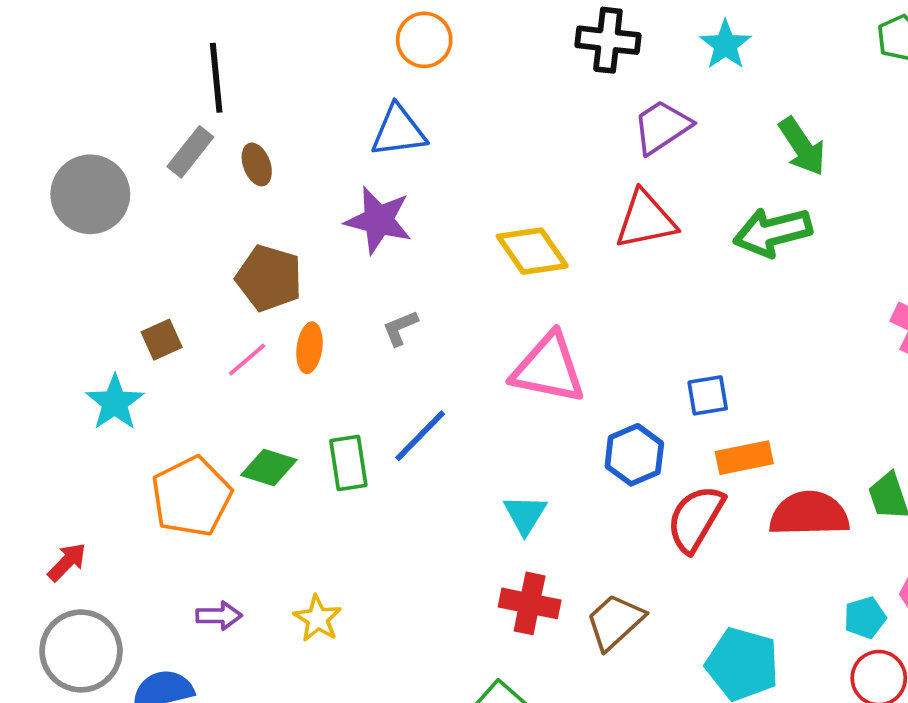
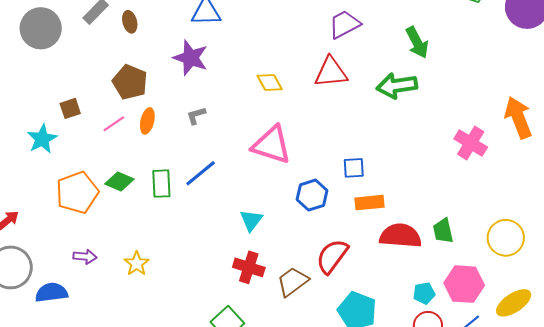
yellow diamond: (532, 251) -> (270, 82), size x0.7
red semicircle: (696, 519) -> (332, 256), moved

